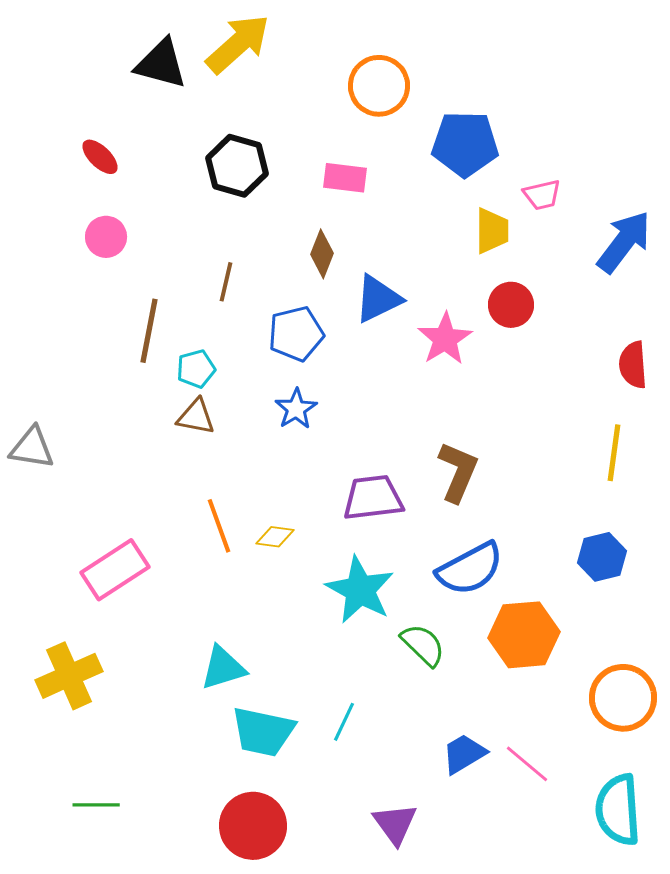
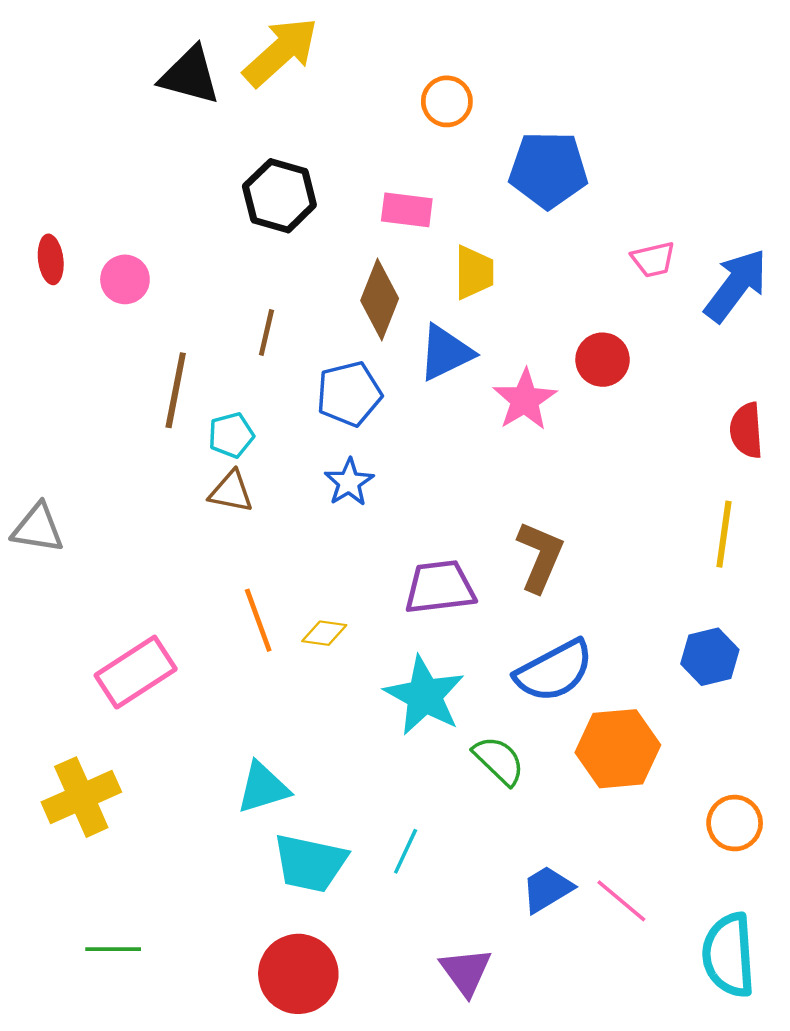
orange circle: (379, 86) -> (447, 101), size x0.7
red ellipse: (100, 157) -> (51, 259), moved, turned 39
pink trapezoid: (542, 195) -> (653, 259), moved
yellow trapezoid: (492, 231) -> (474, 272), moved
brown diamond: (322, 254) -> (380, 299), size x1.4
orange circle: (623, 698) -> (735, 823), size x0.7

